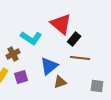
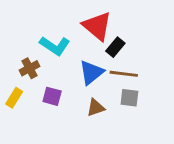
blue triangle: (49, 66) -> (91, 72), moved
purple square: (21, 77) -> (52, 96), moved, turned 32
gray square: (97, 86) -> (129, 98), moved

